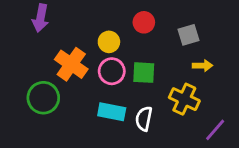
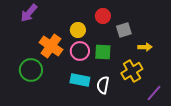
purple arrow: (40, 18) -> (29, 13), turned 30
gray square: (189, 35) -> (124, 30), moved
yellow cross: (184, 99) -> (132, 71), turned 35

